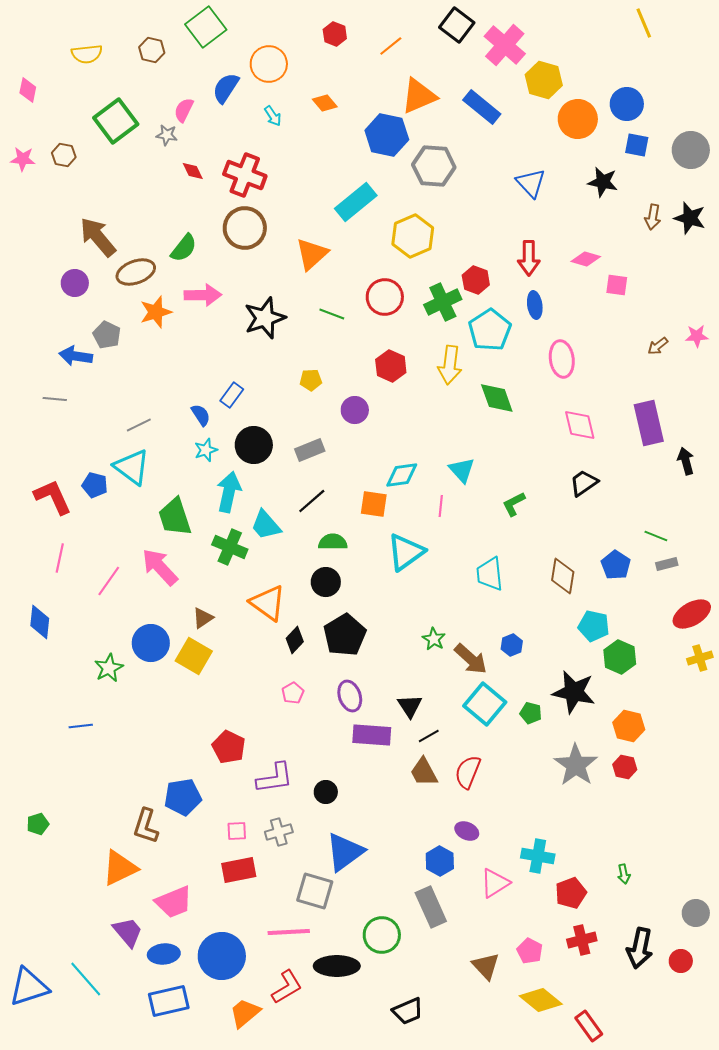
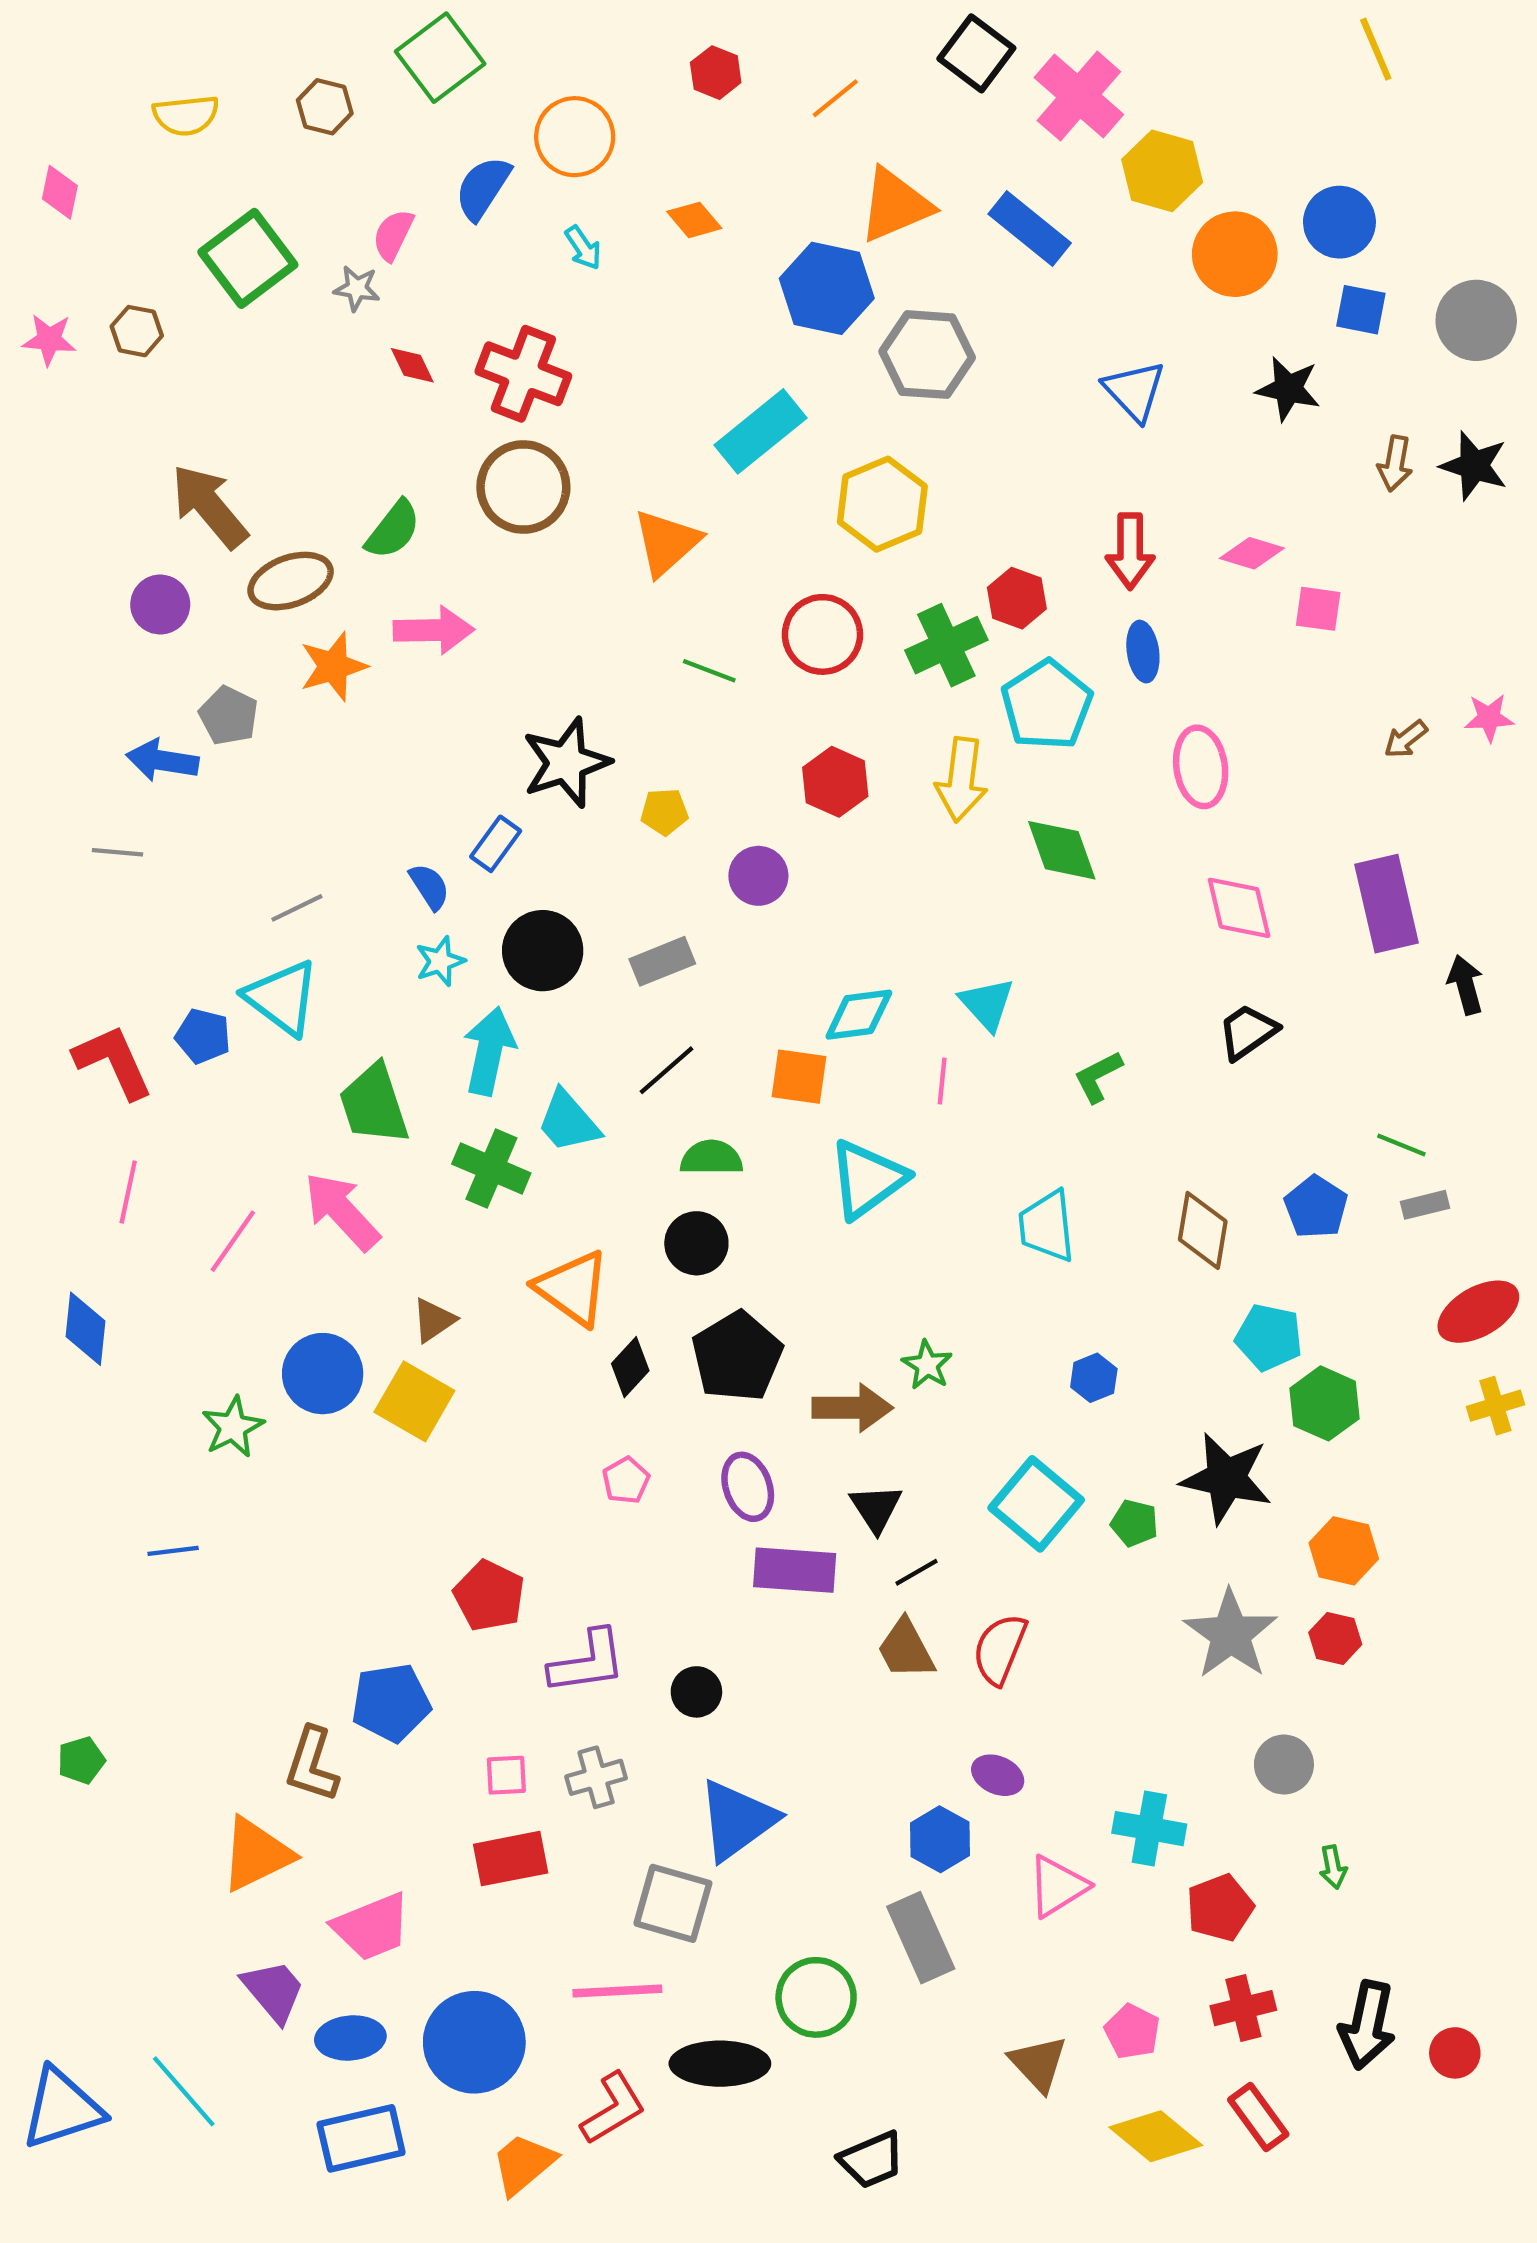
black star: (265, 318) -> (566, 763), moved
brown arrow: (471, 659) -> (852, 1408), moved, turned -42
gray circle: (696, 913) -> (1284, 1765), moved
red rectangle: (589, 1026) -> (1258, 2117), moved

